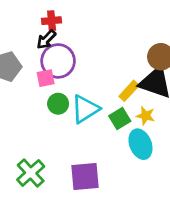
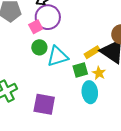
pink square: (46, 78) -> (36, 27), turned -32

